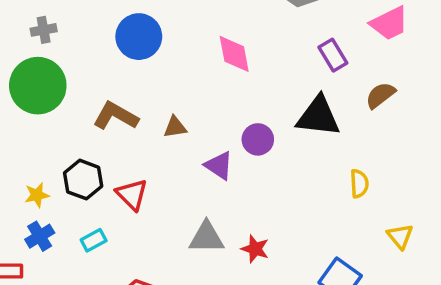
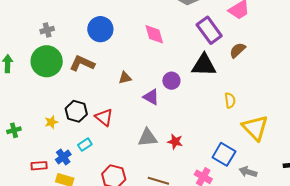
purple rectangle: (333, 55) -> (209, 30), size x1.5
brown L-shape: (116, 116) -> (82, 63), moved
blue cross: (40, 236) -> (63, 157), moved
yellow triangle: (400, 236) -> (255, 128), size x1.8

